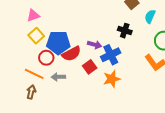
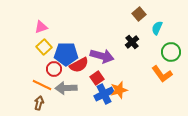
black cross: (125, 31) -> (132, 42), turned 32
purple arrow: (95, 45) -> (102, 56), size x1.6
blue cross: (111, 55) -> (104, 94), moved
gray arrow: (58, 77) -> (66, 88), size x1.5

